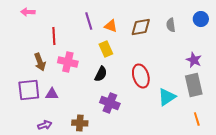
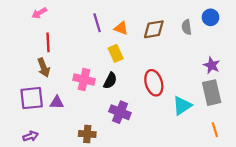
pink arrow: (28, 12) -> (39, 13), moved, turned -32
blue circle: (201, 19) -> (211, 17), moved
red line: (54, 36) -> (48, 42), moved
pink cross: (68, 62) -> (84, 79), moved
purple arrow: (45, 125) -> (31, 136), moved

